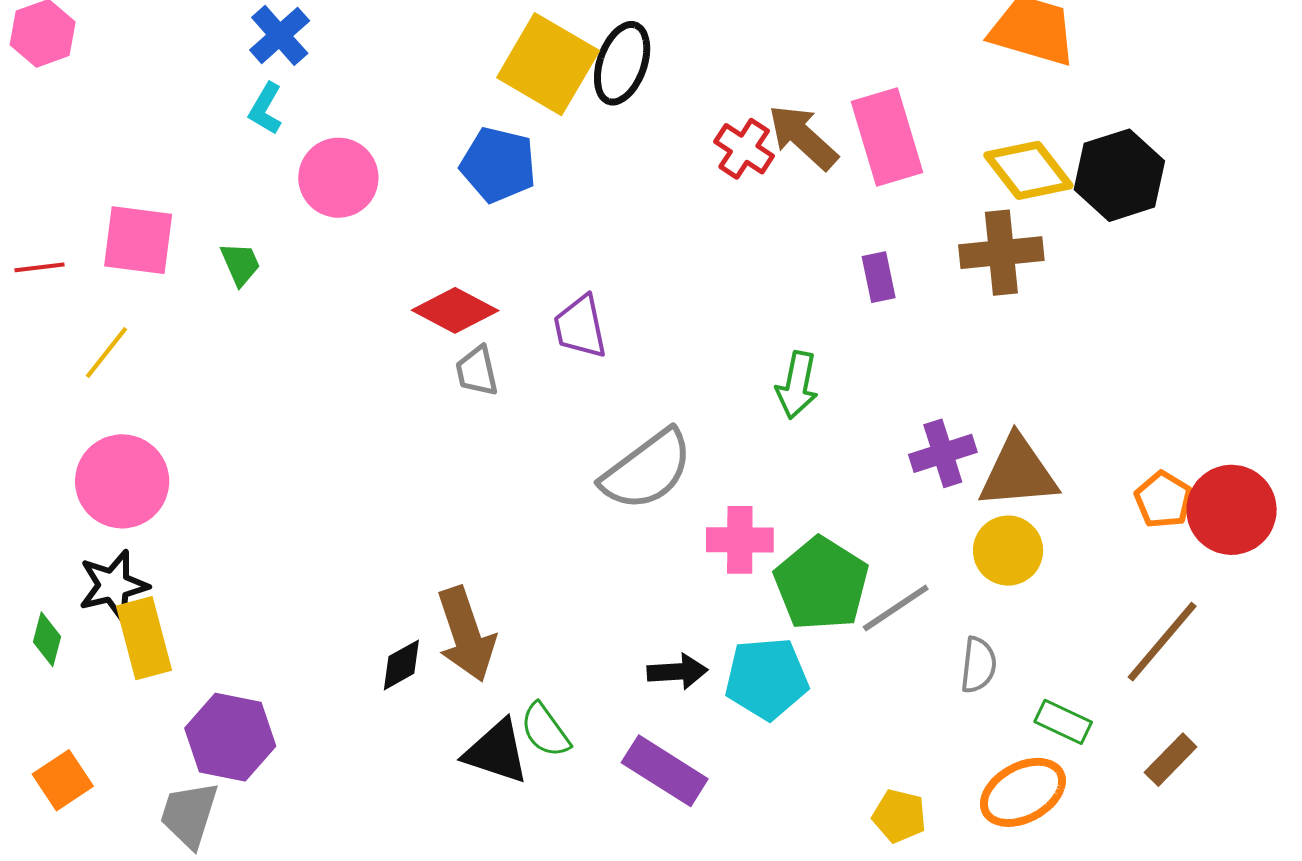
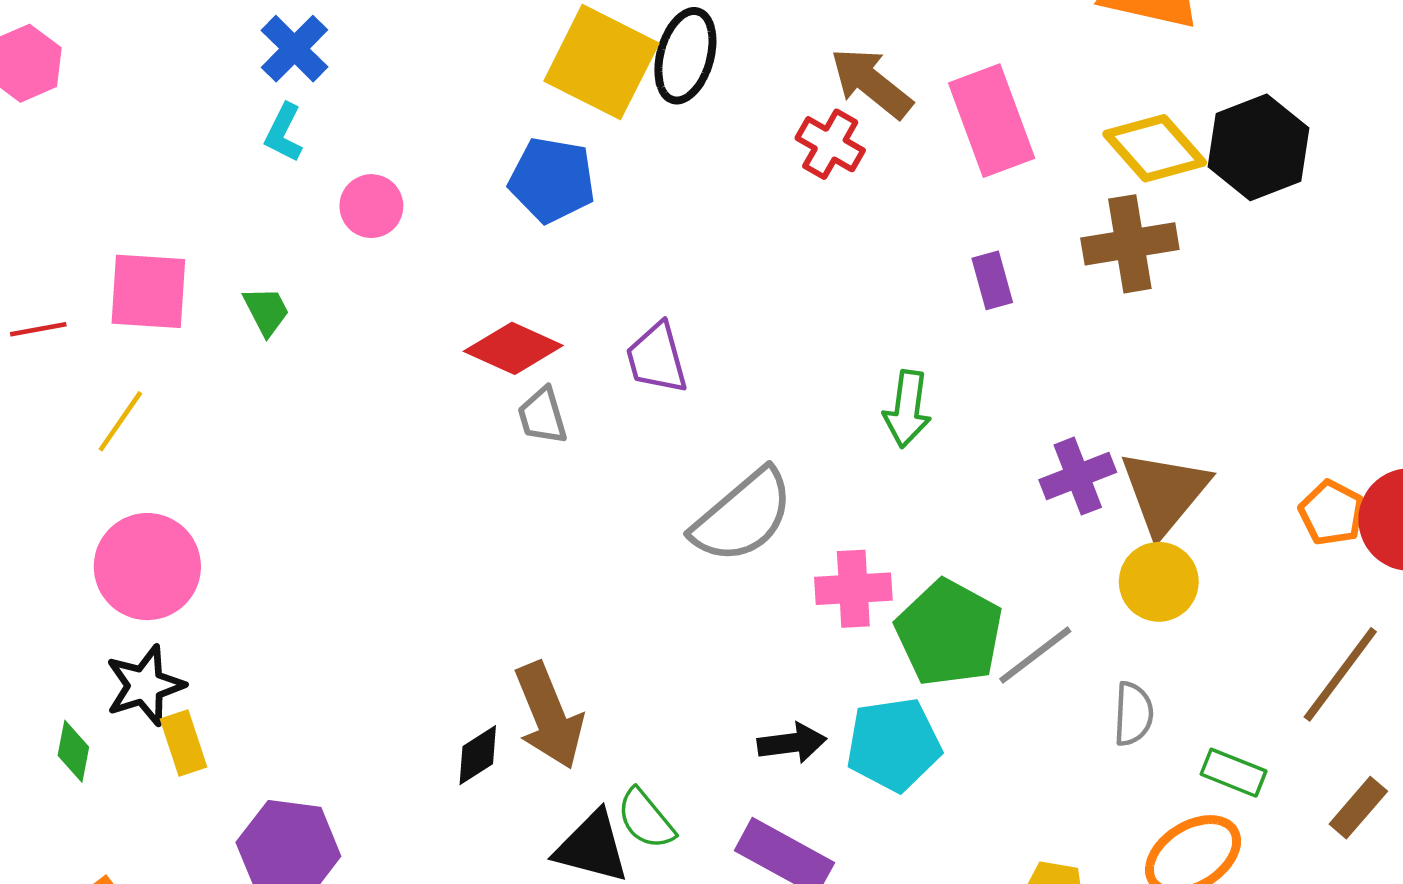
brown arrow: (803, 137) -> (871, 83), moved
pink circle: (338, 178) -> (371, 206), size x0.7
brown triangle: (1018, 472) -> (1165, 492), turned -42
yellow rectangle: (144, 638) -> (183, 743), size x0.7

